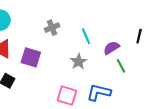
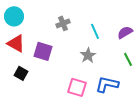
purple semicircle: (111, 48) -> (125, 32), moved

